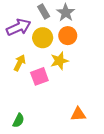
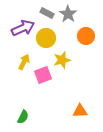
gray rectangle: (44, 12) -> (47, 13), turned -32
orange circle: (68, 36) -> (86, 36), moved

